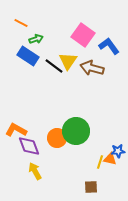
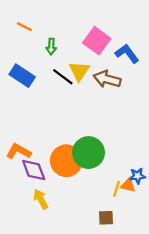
green arrow: (36, 39) -> (51, 46), moved, turned 112
blue rectangle: (28, 56) -> (22, 76), moved
orange circle: (57, 138) -> (66, 161), size x1.4

